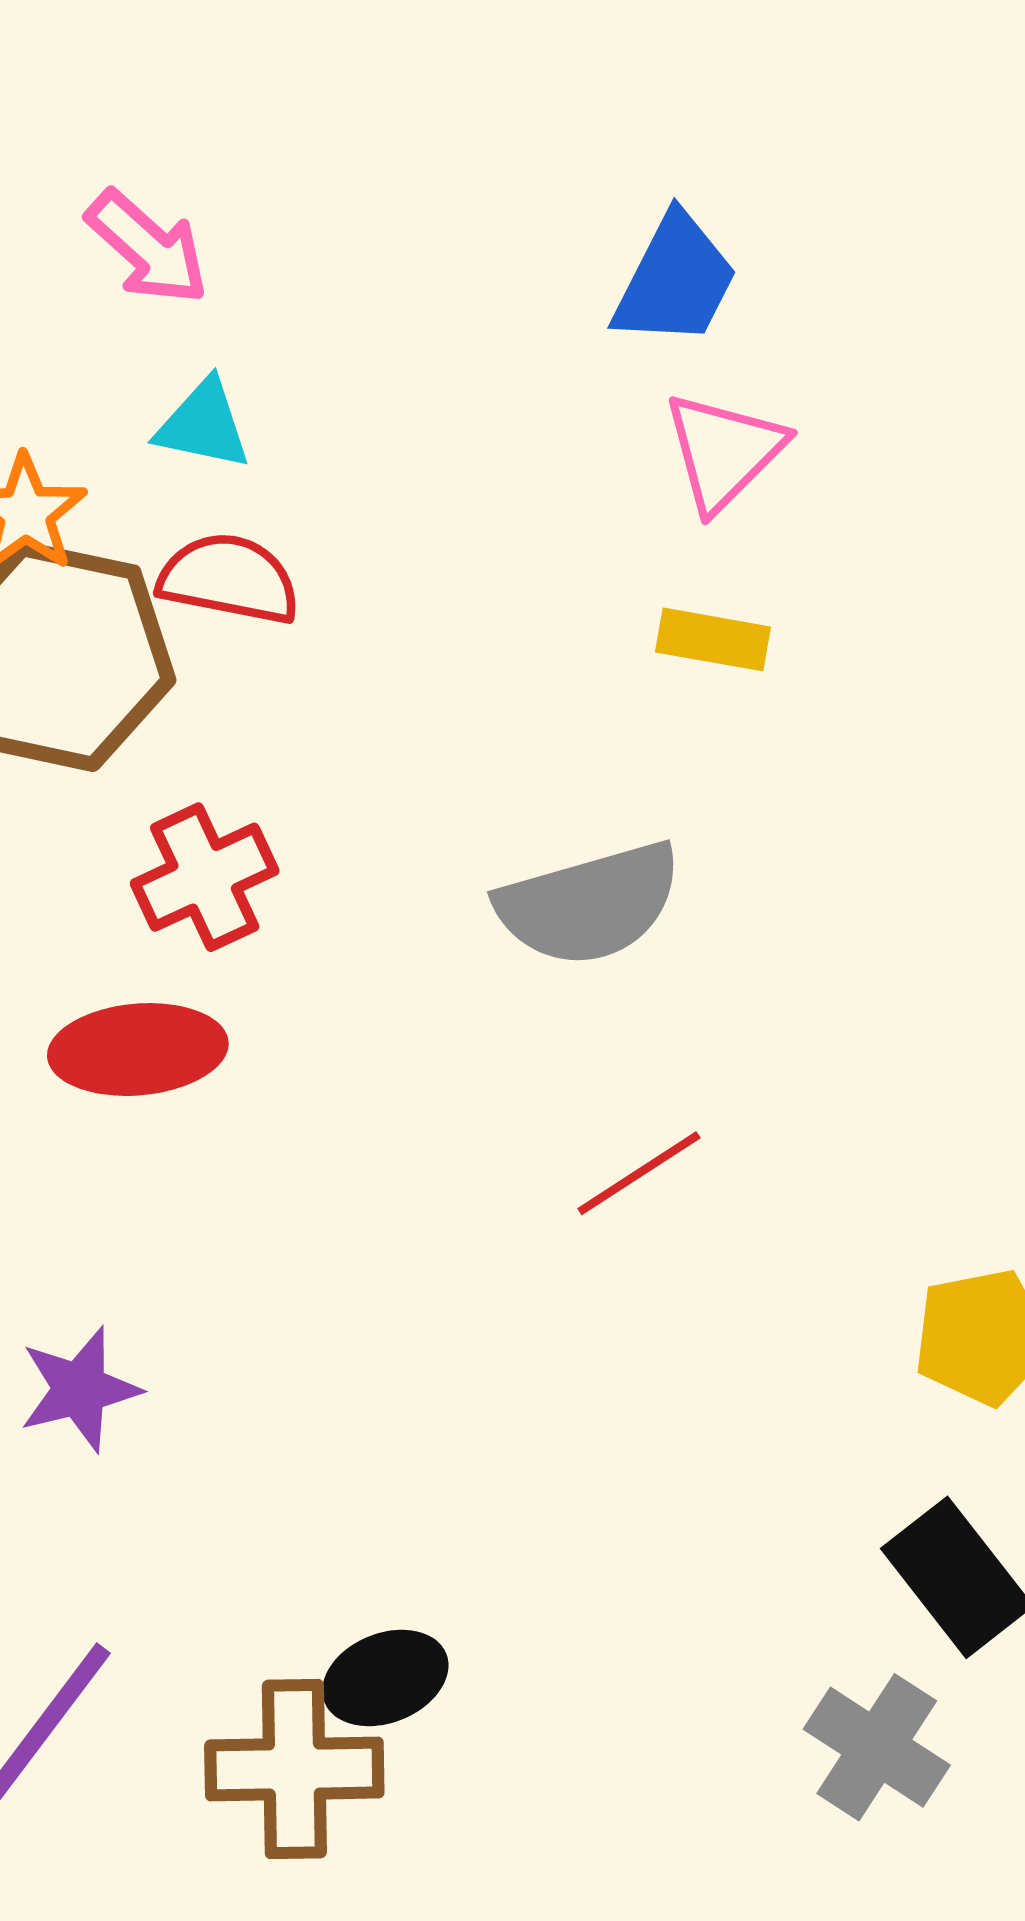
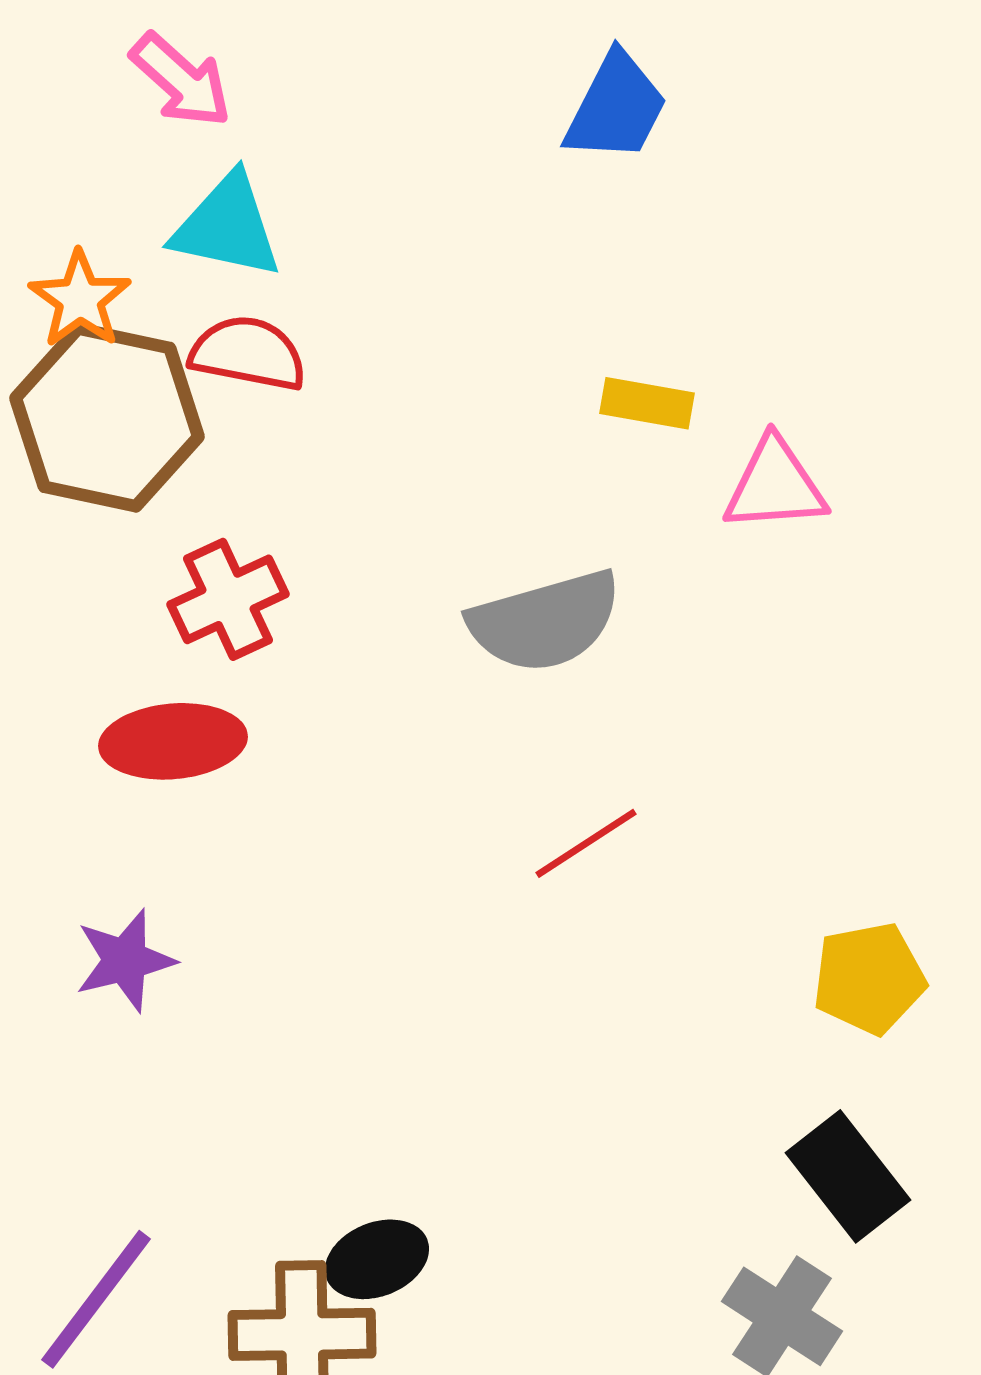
cyan triangle: (203, 425) -> (227, 226), size x1.4
pink triangle: (724, 451) -> (775, 485), moved, turned 41
purple star: (80, 1389) -> (125, 960), moved

